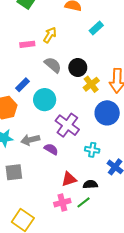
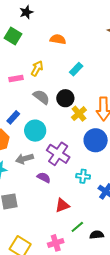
cyan rectangle: (96, 28) -> (76, 69), moved
gray arrow: (30, 140) -> (24, 159), moved
black semicircle: (90, 184) -> (97, 235), moved
pink cross: (62, 203) -> (56, 243), moved

